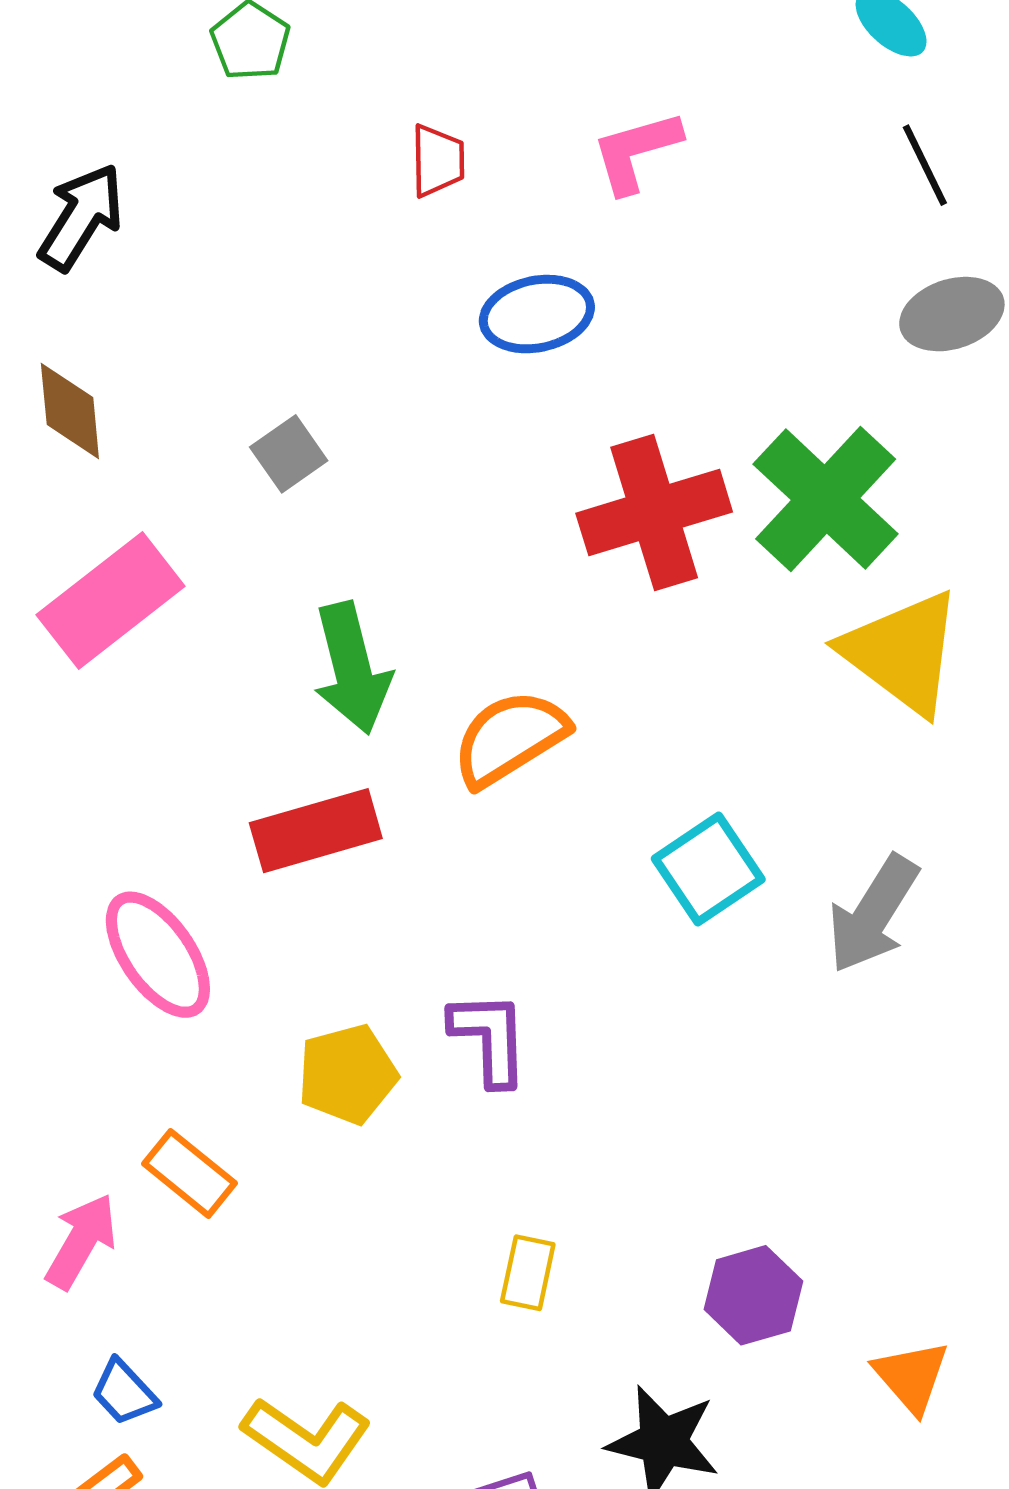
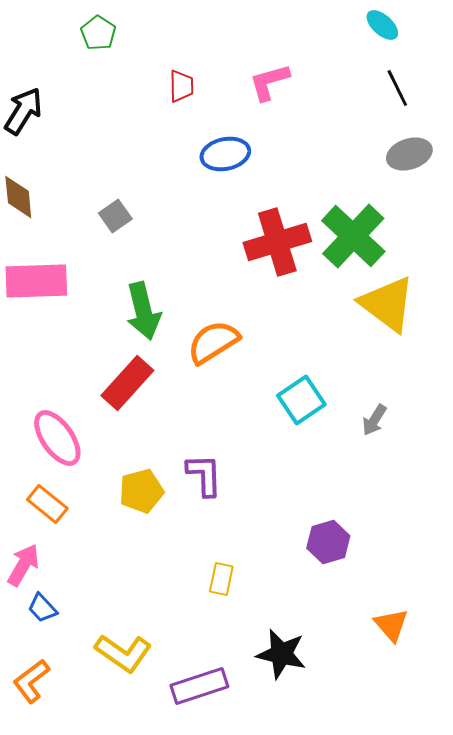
pink rectangle: (111, 601) -> (36, 281), turned 36
red rectangle: (316, 831) -> (127, 383), turned -32
gray arrow: (873, 914) -> (374, 420), size x0.6
orange rectangle: (189, 1173) -> (47, 504), moved
purple hexagon: (753, 1295) -> (328, 542), moved
blue trapezoid: (124, 1392) -> (42, 608), moved

